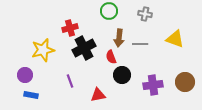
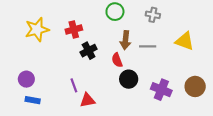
black cross: (84, 48) -> (89, 51), size x0.7
yellow star: (43, 50) -> (37, 30), moved
purple cross: (153, 85) -> (161, 90), turned 30
red triangle: (98, 95) -> (88, 100), moved

